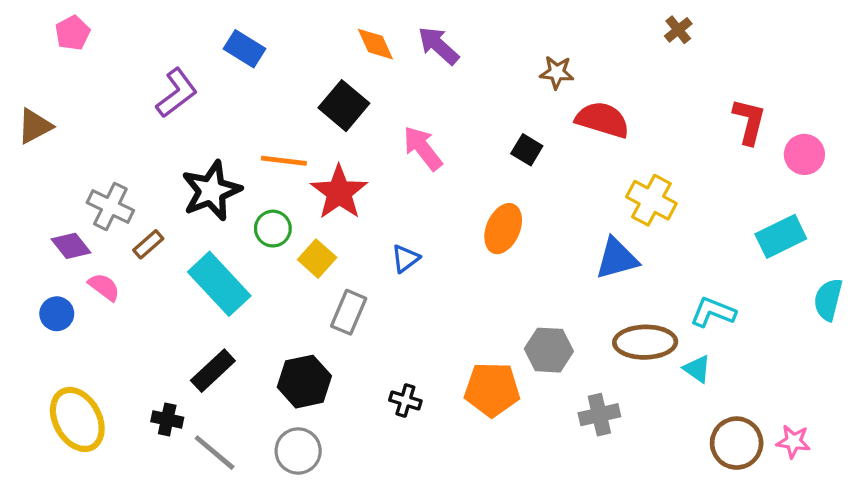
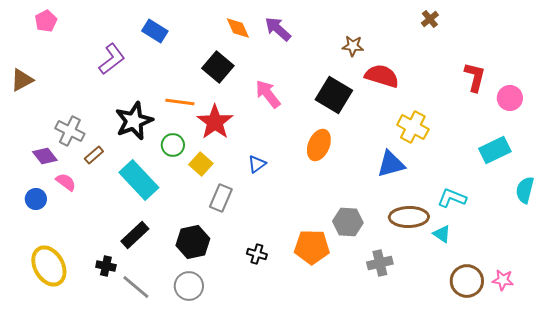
black square: (527, 150) -> (334, 95), size x1.8

